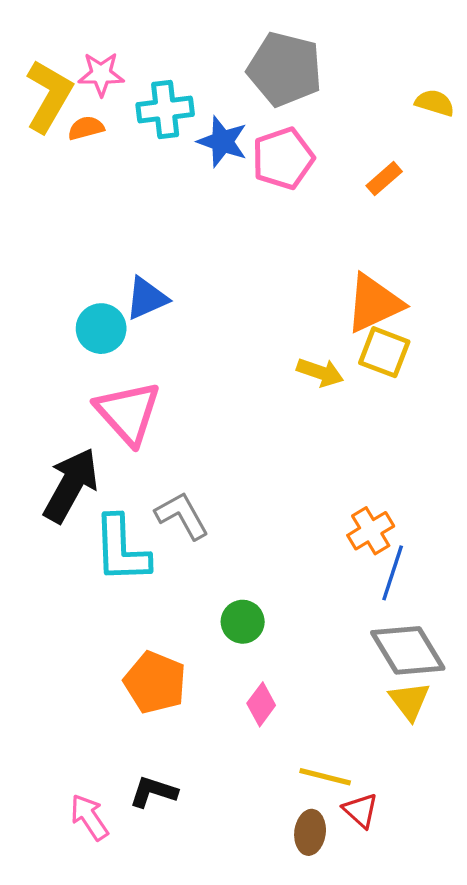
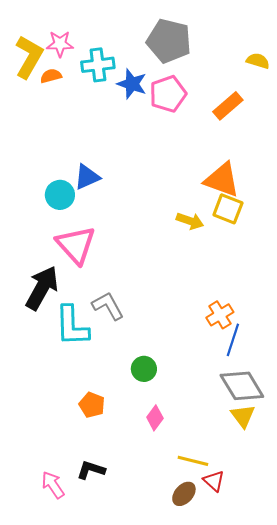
orange rectangle: (384, 179) -> (228, 106), size x1.4
orange triangle: (374, 303) -> (222, 180), turned 45
orange pentagon: (155, 682) -> (92, 405), size x0.7
brown ellipse: (310, 832) -> (184, 494), turned 35

